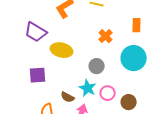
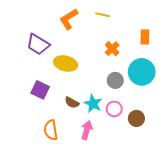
gray circle: (97, 66) -> (115, 80), moved
purple square: (38, 75) -> (40, 90), turned 30
brown semicircle: (68, 97) -> (72, 103), moved

